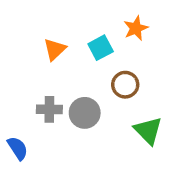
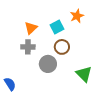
brown circle: (125, 85) -> (62, 47), moved
gray cross: (49, 109) -> (28, 47), moved

